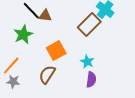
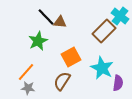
cyan star: (87, 62) -> (102, 68), size x1.6
purple semicircle: (91, 80) -> (118, 83), moved

